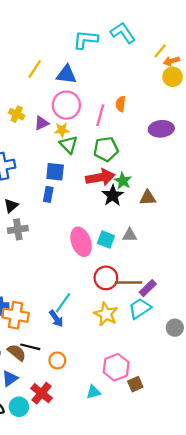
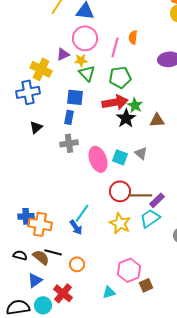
yellow cross: (17, 114) -> (41, 69), moved, size x1.5
gray cross: (18, 229) -> (69, 143), moved
gray triangle: (130, 235) -> (141, 153), turned 40

